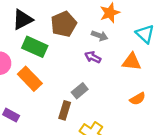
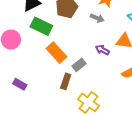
purple arrow: (93, 57) -> (102, 50), moved
orange rectangle: (30, 79) -> (57, 53), moved

